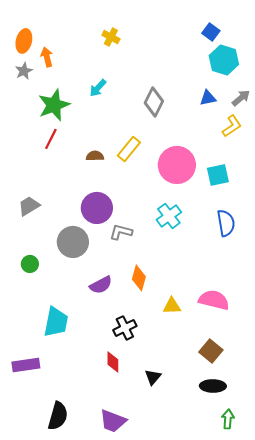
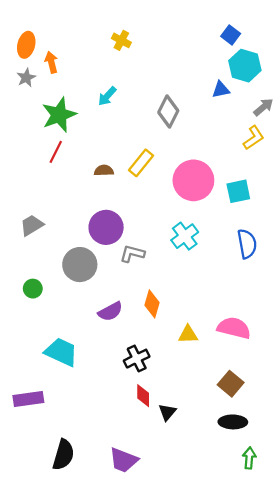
blue triangle: (208, 98) -> (221, 90), moved
cyan trapezoid: (56, 322) -> (61, 352), turned -76
red diamond: (113, 362) -> (143, 396), moved

